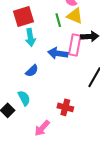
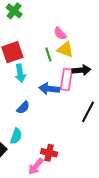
cyan semicircle: (24, 98) -> (16, 136), turned 49
red cross: (65, 107) -> (49, 153), moved

